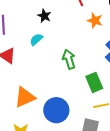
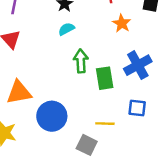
cyan semicircle: (36, 40) -> (66, 29), moved
green rectangle: (94, 82) -> (105, 78), moved

